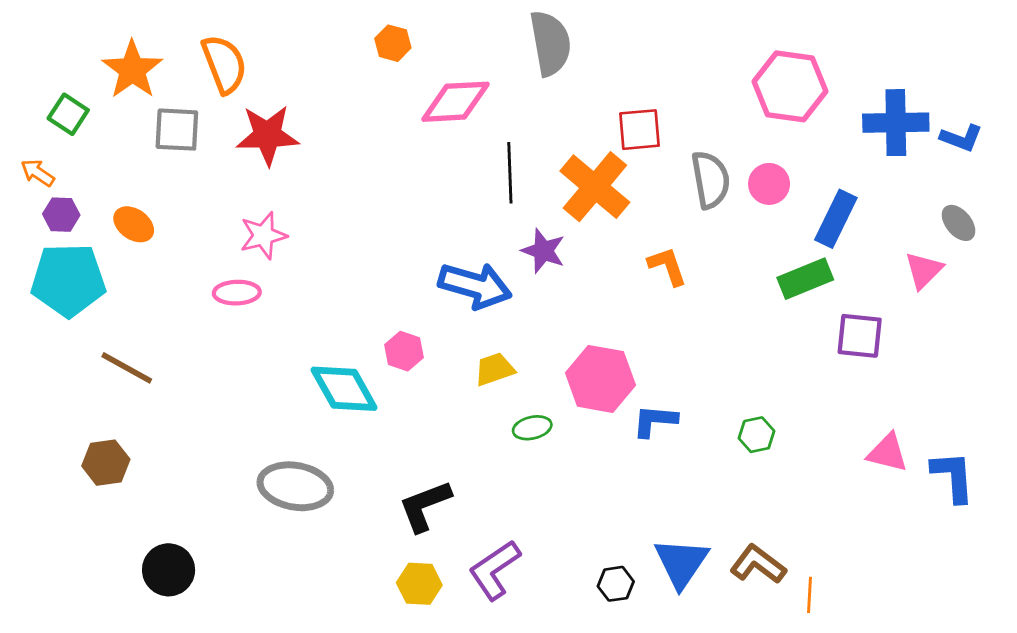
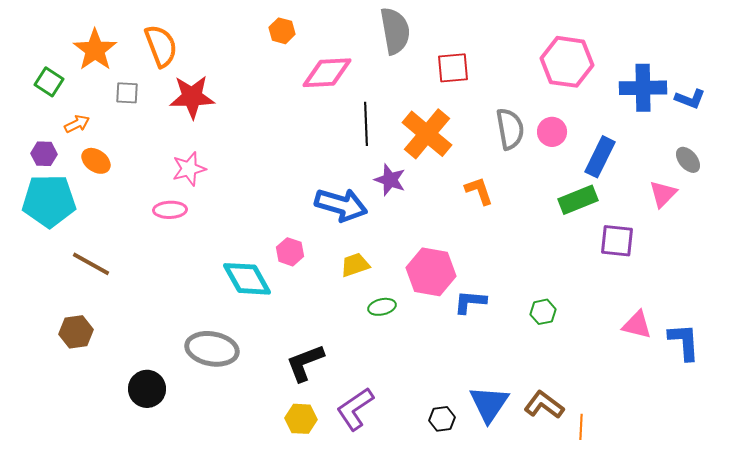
gray square: (177, 130) -> (127, 93), size x0.7
red square: (639, 130) -> (453, 68), moved
orange arrow: (38, 173) -> (77, 124), moved, turned 120
black circle: (169, 570) -> (147, 389), moved

